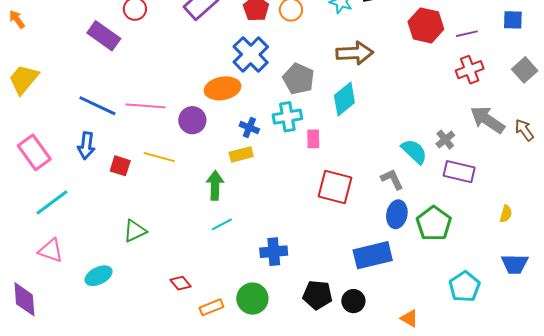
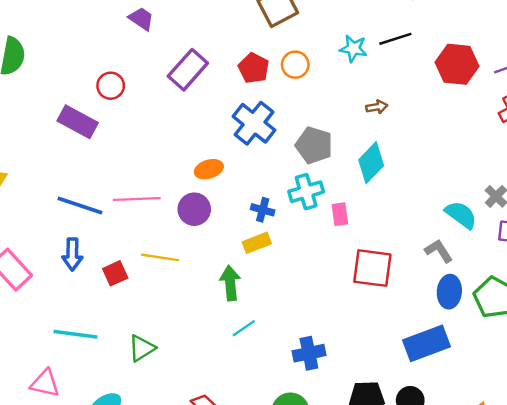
brown arrow: (355, 53) -> (377, 107), size x0.5
orange ellipse: (223, 88) -> (209, 169), moved, size x0.7
red square: (120, 166) -> (115, 273), turned -35
cyan line: (52, 202) -> (75, 334), moved, turned 51

